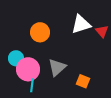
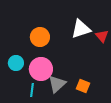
gray triangle: (57, 67) -> (57, 84), moved
pink circle: (28, 69) -> (41, 69), moved

